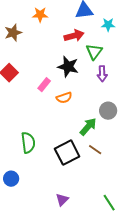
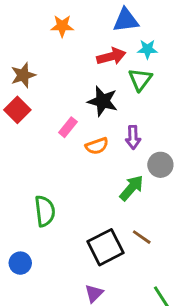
cyan star: (108, 25) -> (147, 49), moved
brown star: (13, 33) -> (23, 75), moved
purple arrow: (102, 74) -> (133, 137), moved
brown line: (95, 150) -> (142, 237), moved
black square: (67, 153) -> (106, 247), moved

